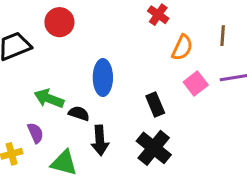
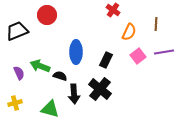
black rectangle: (155, 104) -> (106, 60), moved, turned 49
purple semicircle: (35, 133) -> (19, 73), moved
black cross: (154, 148) -> (100, 89), moved

